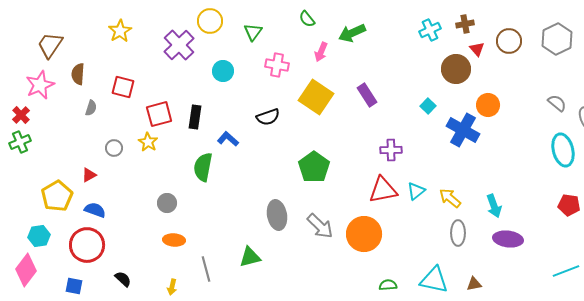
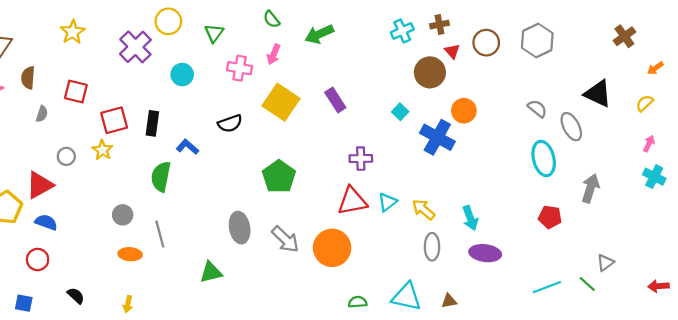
pink arrow: (321, 52) -> (274, 54), moved
red triangle: (89, 175) -> (40, 185), size x1.8
red circle: (87, 245) -> (38, 260), size x0.6
gray line: (206, 269) -> (160, 234), moved

